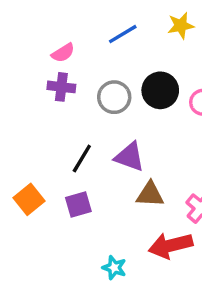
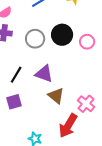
brown triangle: (150, 194) -> (56, 96), turned 36
red arrow: (170, 245) -> (68, 126), turned -45

